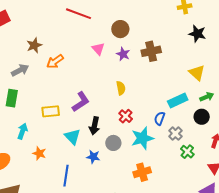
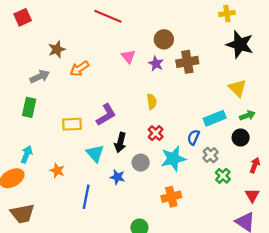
brown circle: (120, 29) -> (164, 39), moved
black star: (197, 34) -> (240, 44), size x1.4
cyan arrow: (22, 131) -> (27, 154), moved

